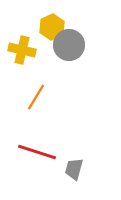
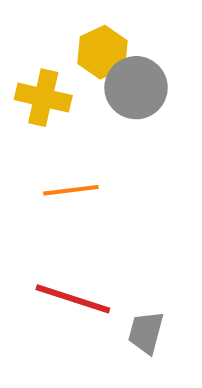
orange line: (36, 97) -> (71, 190), turned 52

